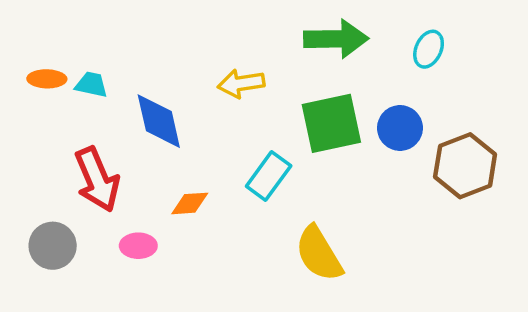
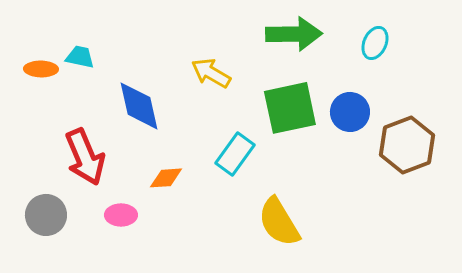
yellow arrow: (241, 83) -> (211, 73), turned 39
cyan trapezoid: (91, 85) -> (80, 57), moved

